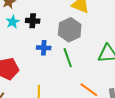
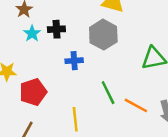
green line: (68, 58) -> (108, 93), moved

